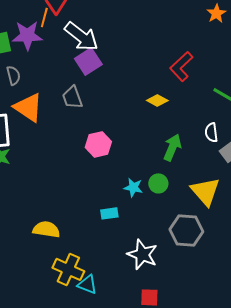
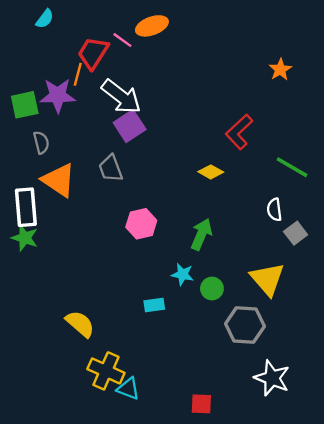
green arrow: (172, 147) -> (201, 234), moved
green circle: (158, 183) -> (212, 289), moved
yellow semicircle: (46, 229) -> (80, 324), turned 32
white star: (142, 254) -> (272, 378), moved

